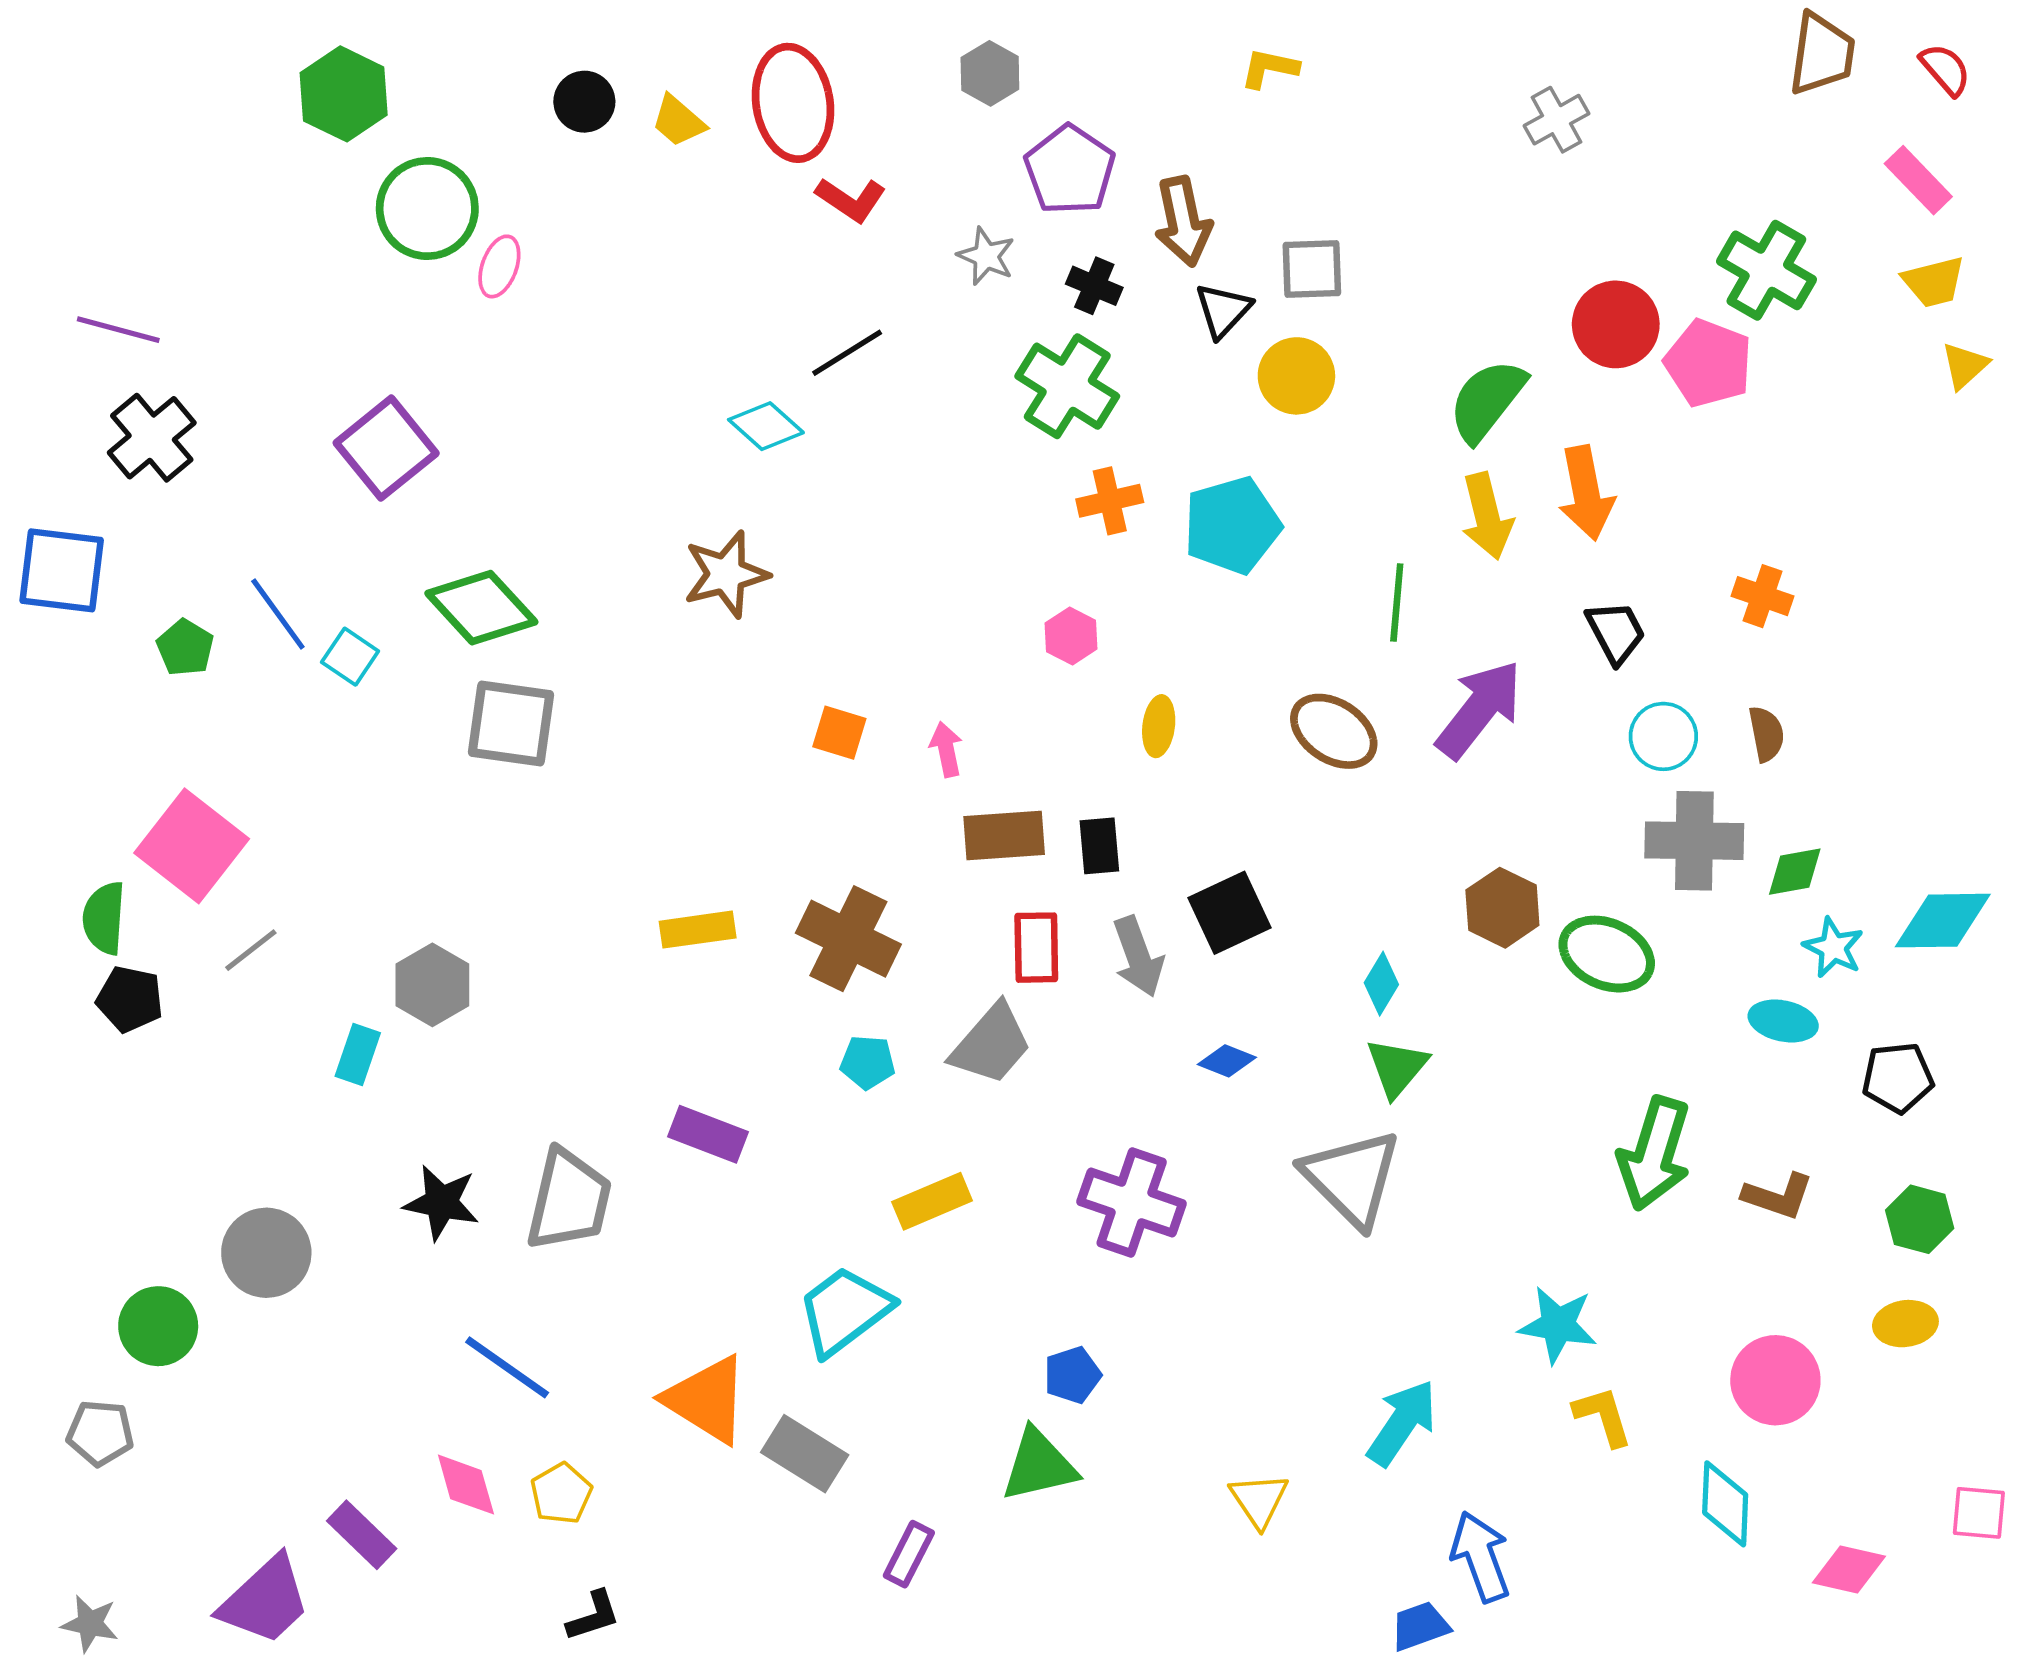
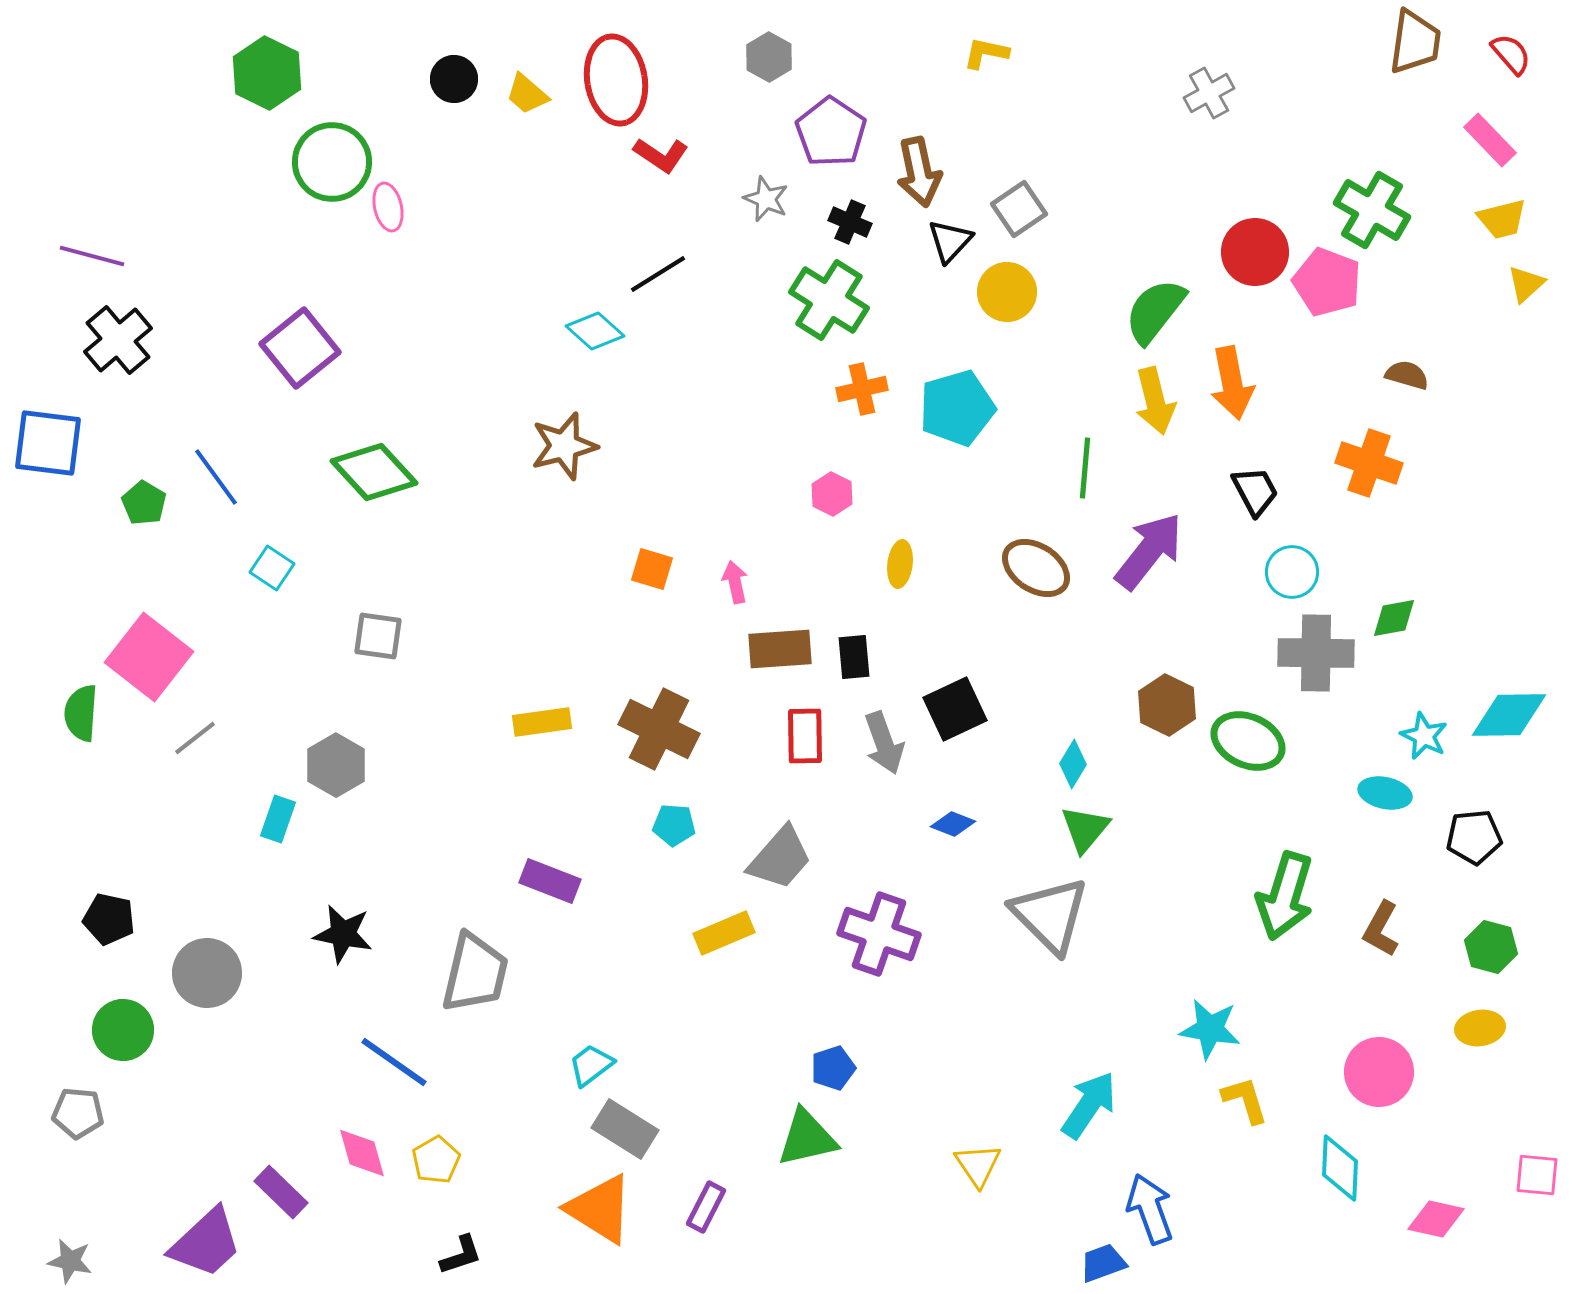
pink ellipse: (499, 266) -> (388, 207), turned -33
gray square: (1312, 269) -> (1019, 209), turned -32
orange cross: (1763, 596) -> (1369, 463), size x1.4
cyan square: (350, 657) -> (272, 568), moved
gray square: (511, 724) -> (378, 636), moved, size x0.7
brown semicircle: (1766, 734) -> (1407, 375), moved, turned -63
green diamond: (1795, 872) -> (1394, 618), moved
black pentagon: (130, 999) -> (109, 919), moved
gray trapezoid: (991, 1044) -> (780, 858), moved
brown L-shape: (1778, 1196) -> (1381, 929), turned 100
gray trapezoid: (569, 1200) -> (475, 973), moved
cyan trapezoid: (844, 1311) -> (591, 1065), moved, size x0.6
orange triangle: (707, 1400) -> (600, 1209), moved

